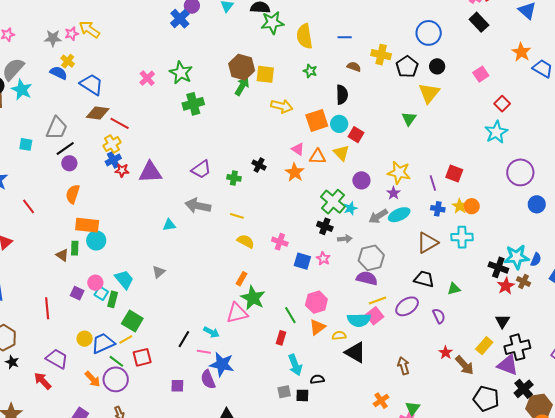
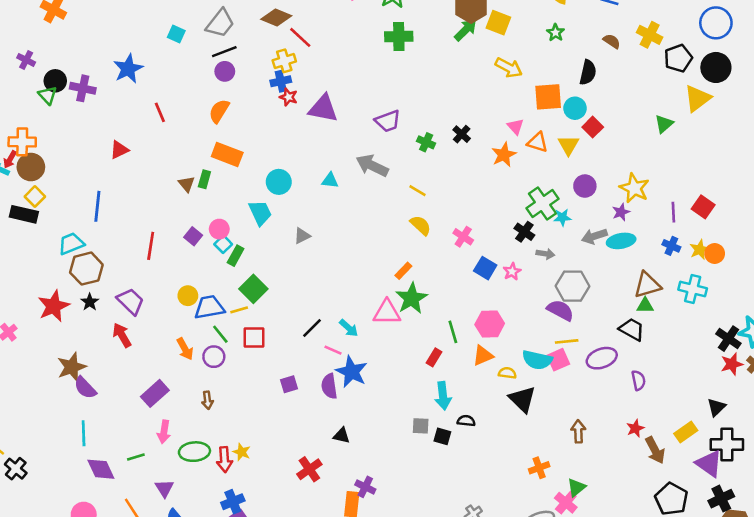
black circle: (437, 66) -> (716, 67), size x1.5
cyan circle: (96, 240) -> (279, 182), moved
cyan trapezoid: (124, 279) -> (260, 213), moved
green triangle: (454, 289) -> (645, 305), moved
purple trapezoid: (57, 359) -> (130, 301), moved
purple circle: (116, 379) -> (214, 357), size x0.7
purple square: (177, 386) -> (289, 384), turned -32

